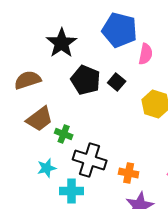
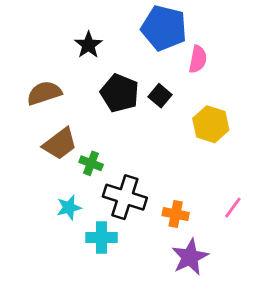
black star: (62, 43) -> (88, 45), size x0.7

